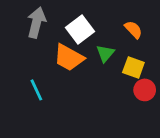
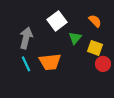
gray arrow: (36, 22) -> (26, 38), moved
orange trapezoid: (69, 58) -> (50, 62), moved, turned -35

